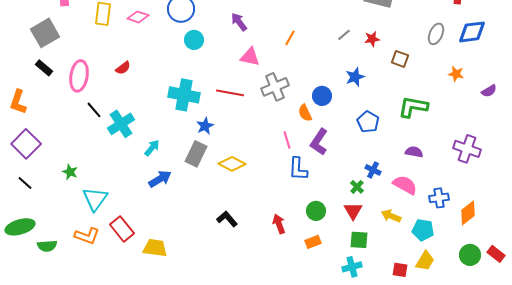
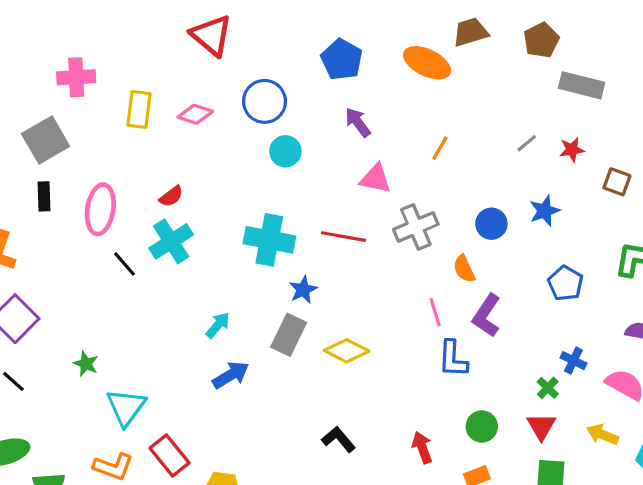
black rectangle: (44, 68) -> (44, 196), turned 48
blue circle: (322, 96) -> (491, 224), moved
cyan cross: (121, 124) -> (171, 241), moved

